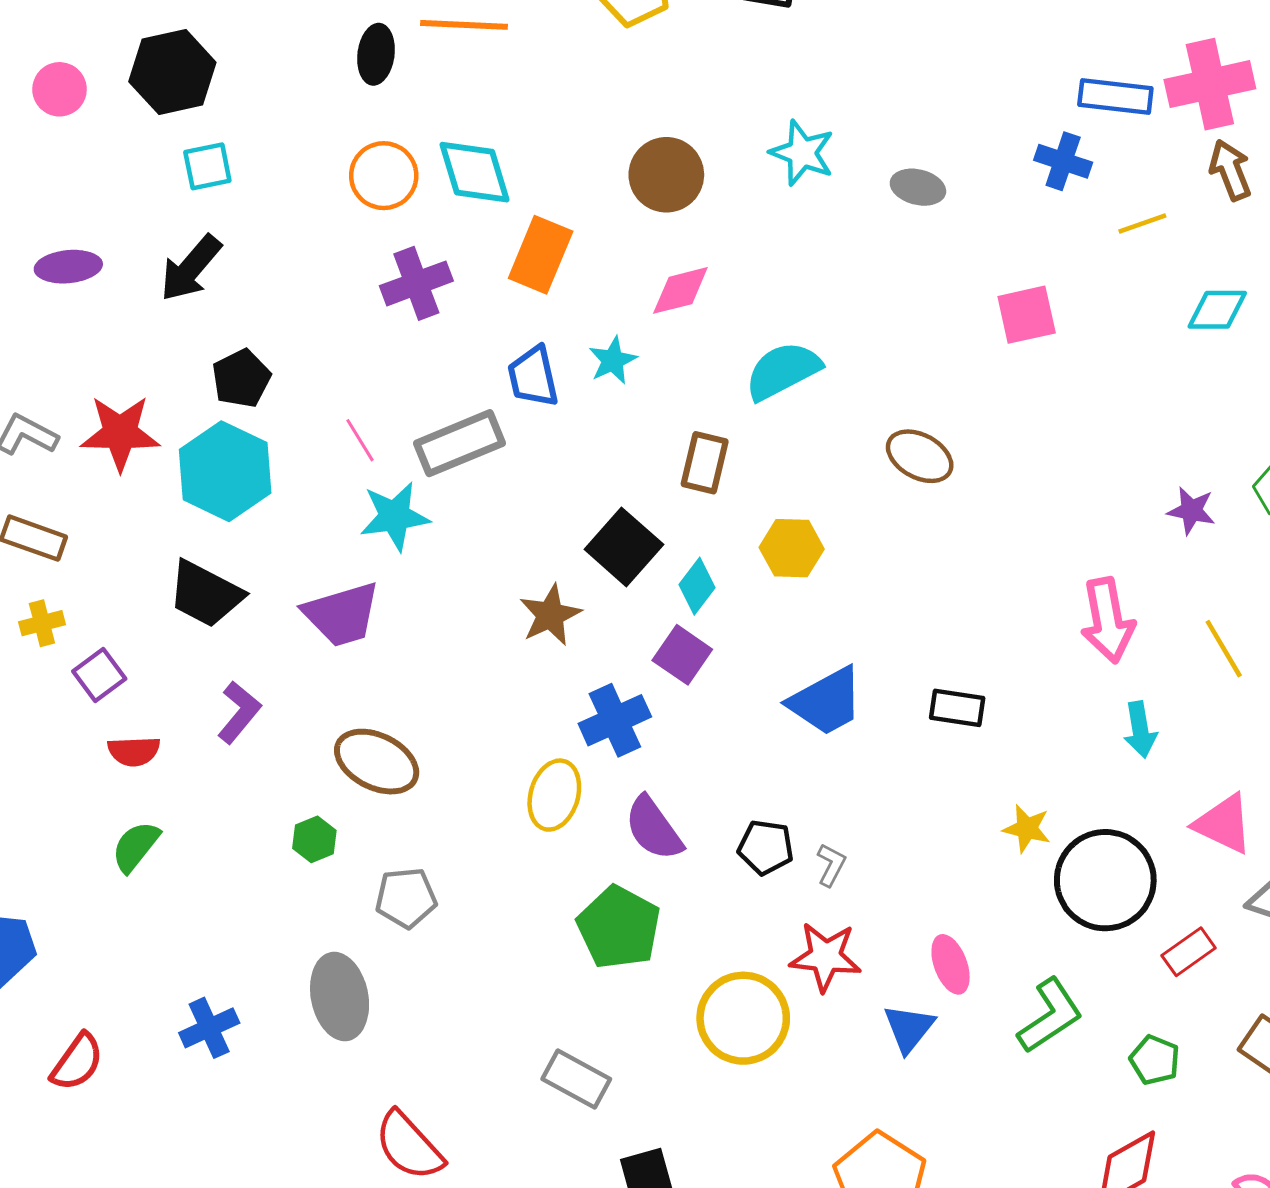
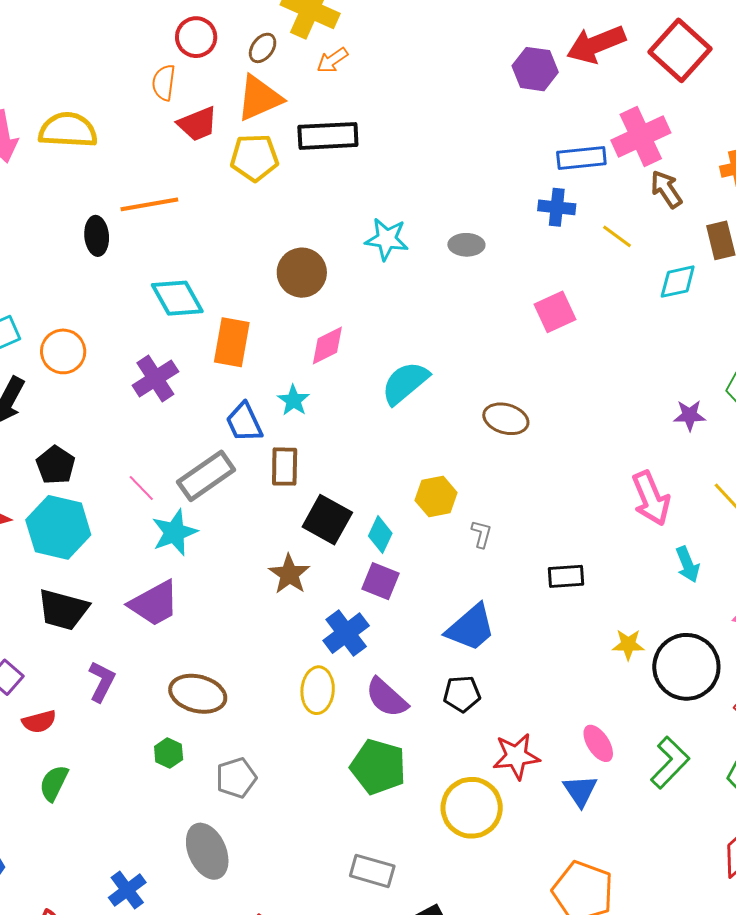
orange circle: (384, 176) -> (63, 351), moved
yellow line: (1142, 224) -> (617, 236), turned 68
brown rectangle: (705, 463) -> (285, 467), moved
blue trapezoid: (826, 701) -> (471, 628), moved
gray L-shape: (831, 865) -> (481, 534), moved

